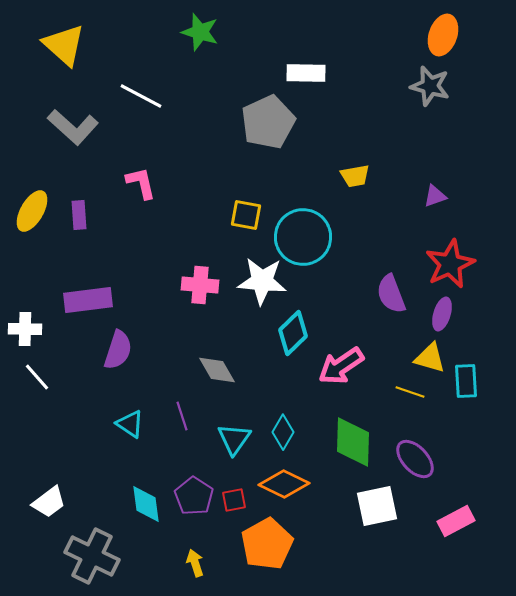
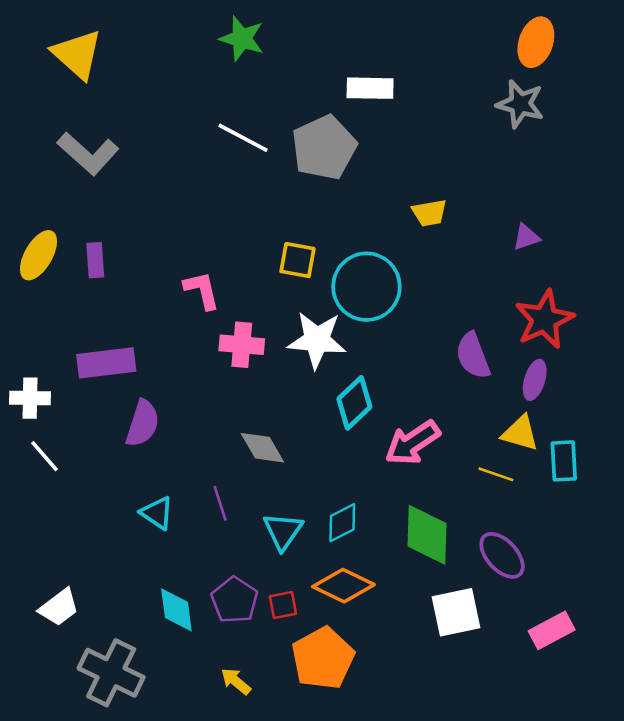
white line: (141, 96) -> (243, 138), moved
pink L-shape: (141, 183) -> (202, 290), moved
cyan diamond: (283, 432) -> (342, 523), turned 32
yellow arrow: (195, 563) -> (236, 681), turned -32

